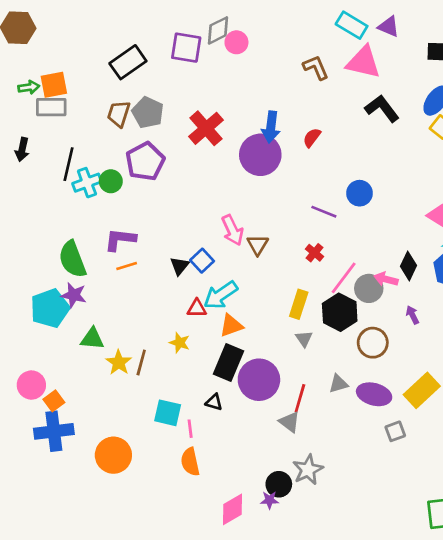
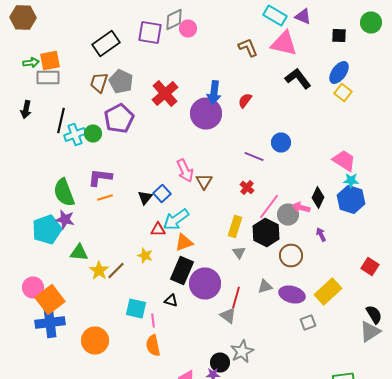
brown line: (141, 363) -> (116, 270), turned 30
orange square: (54, 401) -> (50, 300), size x1.8

